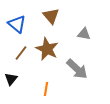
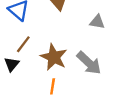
brown star: (47, 49) -> (54, 57), moved
black triangle: (11, 79) -> (12, 64), moved

